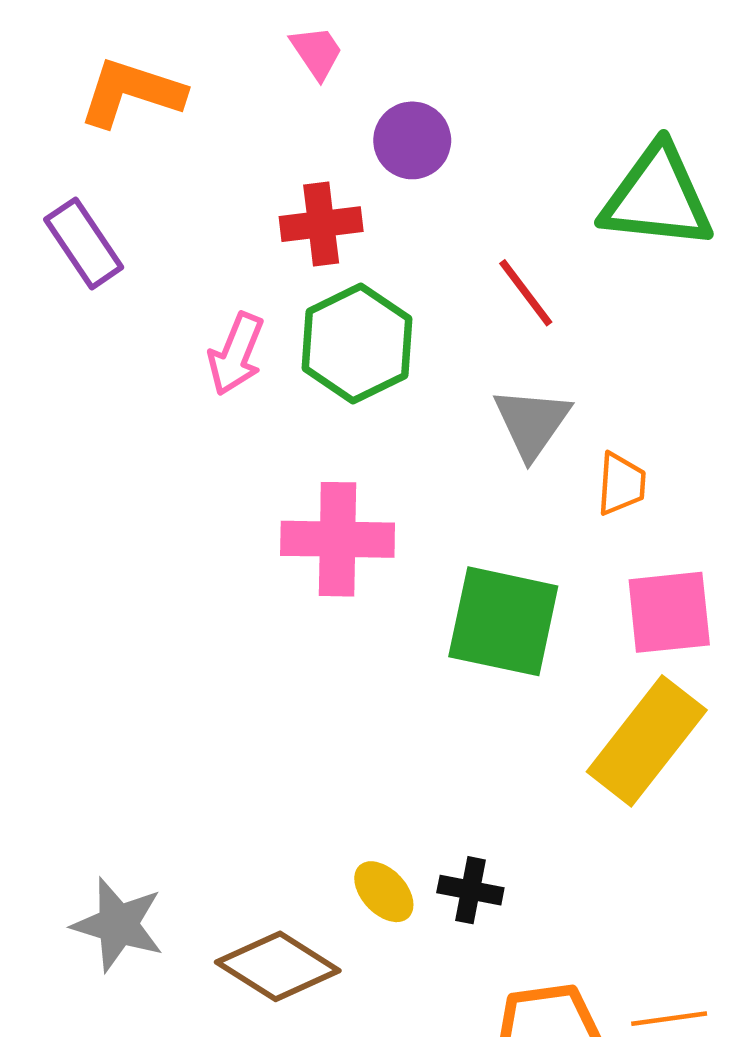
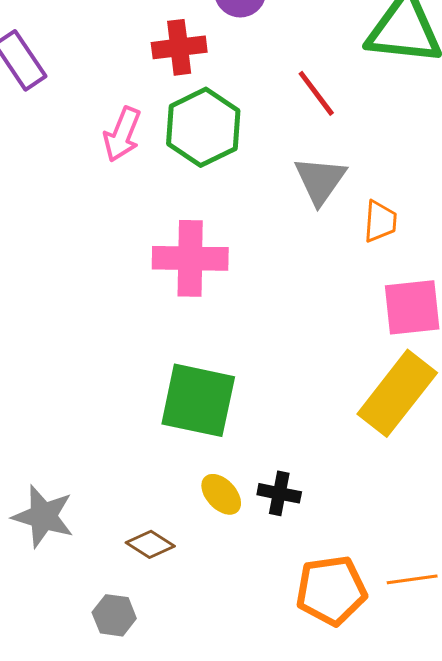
green square: (503, 621) -> (198, 400), moved
brown diamond: (278, 966) -> (150, 544), size x0.6

